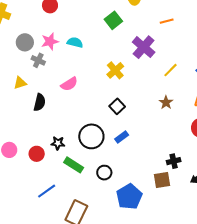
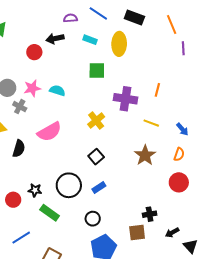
green square: (113, 20) -> (97, 70), turned 36
orange line: (167, 21) -> (157, 90), moved, turned -64
purple cross: (144, 47) -> (126, 99), turned -35
yellow line: (170, 70) -> (151, 123), turned 63
pink semicircle: (69, 84) -> (49, 132), size x1.4
brown star: (166, 102) -> (145, 155), size x1.5
black circle: (104, 173) -> (93, 219), moved

